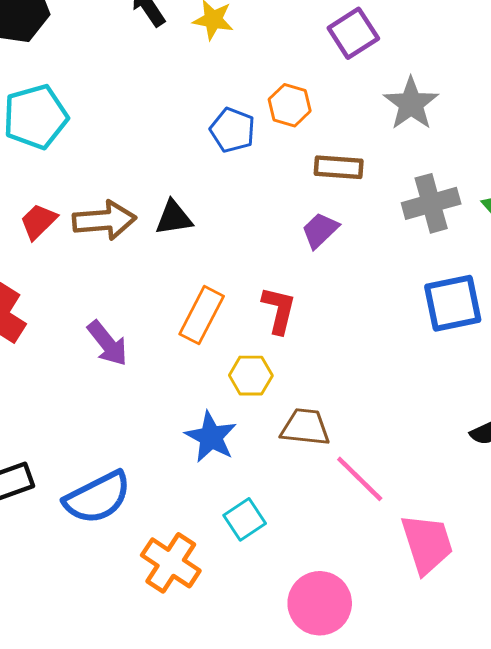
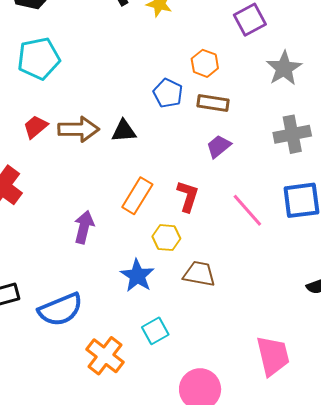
blue pentagon: (232, 130) -> (168, 93), moved
brown rectangle: (339, 167) -> (213, 103), moved
purple arrow: (107, 343) -> (84, 227), moved, turned -132
pink line: (360, 479) -> (247, 210), moved

